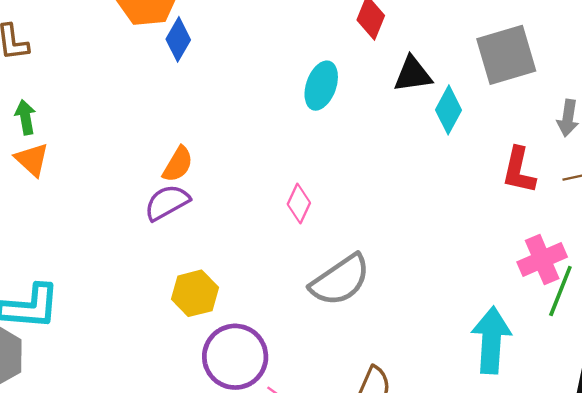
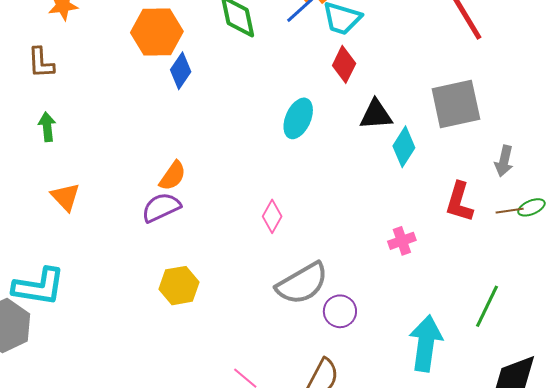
orange triangle: (32, 160) -> (65, 197), moved
pink cross: (542, 260) -> (402, 241), moved, size x0.7
purple circle: (235, 357) -> (340, 311), moved, size x0.6

